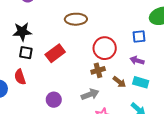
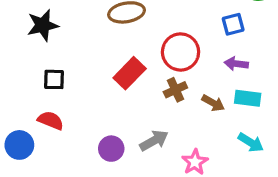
black star: (22, 32) -> (43, 25), moved
red rectangle: (55, 53) -> (130, 73), moved
red semicircle: (20, 77) -> (51, 120), turned 140
gray arrow: (90, 94) -> (154, 141), moved

